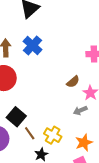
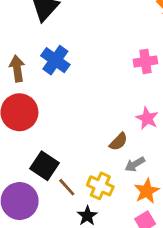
brown semicircle: (73, 82) -> (118, 142), moved
gray arrow: (80, 110) -> (135, 164), moved

